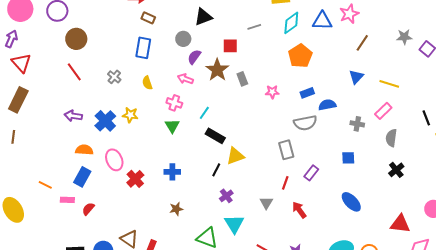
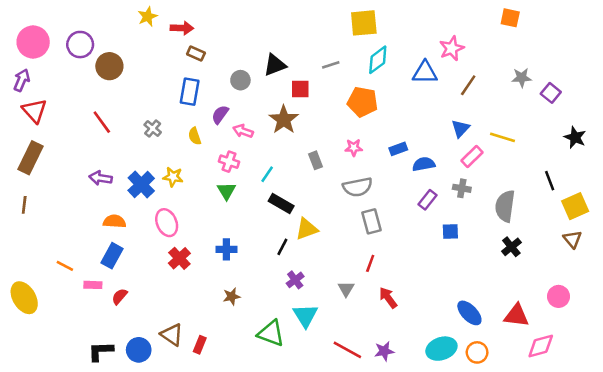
black triangle: (203, 17) -> (275, 65), moved
blue triangle: (322, 21) -> (425, 73), moved
brown circle: (76, 39) -> (109, 66), moved
orange pentagon: (300, 56) -> (363, 102), moved, turned -30
purple semicircle: (194, 57) -> (220, 115), moved
gray rectangle: (242, 79) -> (316, 160), moved
pink rectangle: (383, 111) -> (472, 156), moved
gray semicircle: (305, 123) -> (357, 187), moved
gray semicircle: (391, 138) -> (505, 206), size x1.4
pink ellipse: (114, 160) -> (167, 223), moved
purple rectangle: (311, 173) -> (427, 200), moved
blue ellipse: (351, 202) -> (469, 313), moved

